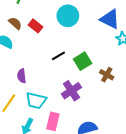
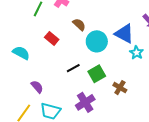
cyan circle: (68, 16) -> (97, 41), moved
brown semicircle: (15, 23) -> (79, 24), moved
purple semicircle: (22, 76) -> (37, 87), turned 144

